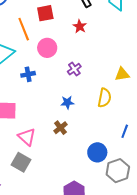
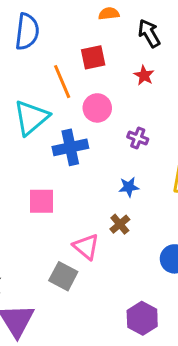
purple cross: (74, 69) -> (138, 138), turned -32
blue cross: (28, 74) -> (70, 147), size x1.6
pink triangle: (27, 137) -> (86, 247), moved

